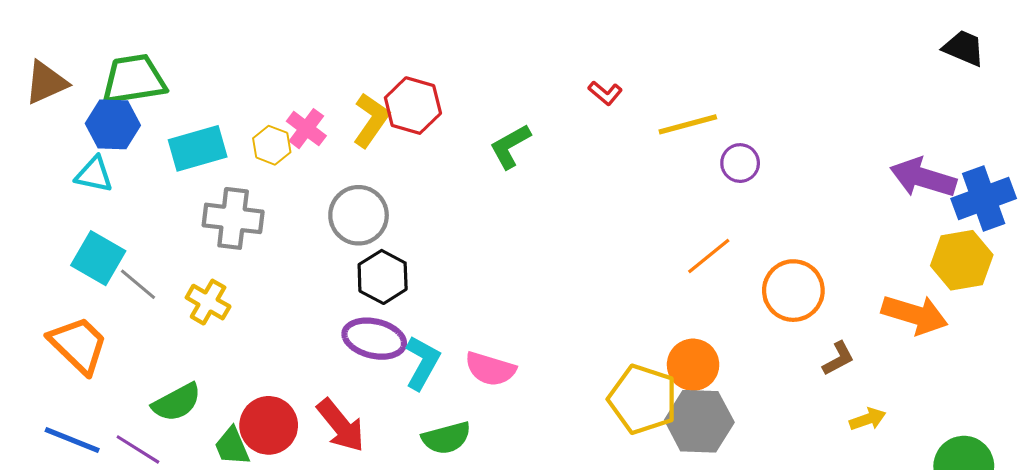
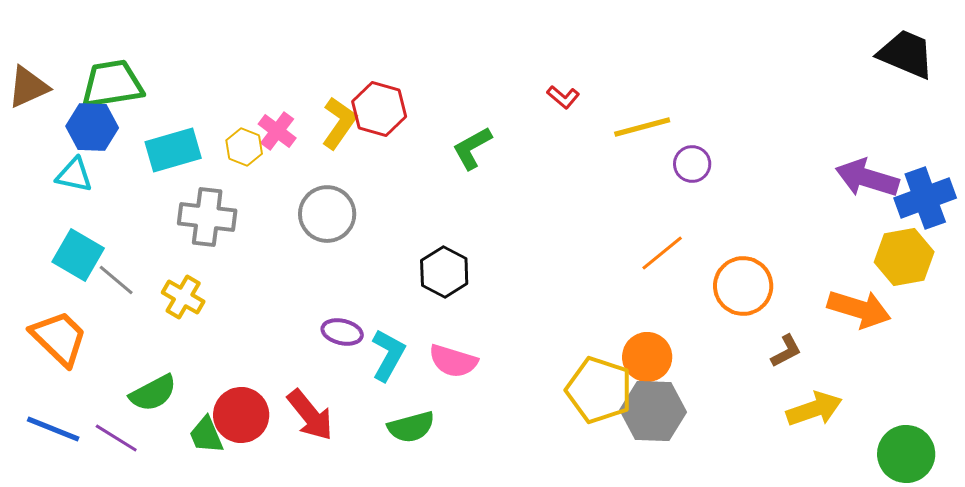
black trapezoid: (964, 48) -> (906, 54), size x1.4
black hexagon: (383, 277) -> (444, 272), moved
purple ellipse: (374, 339) -> (342, 332), size x0.7
yellow arrow: (868, 419) -> (814, 409), size x1.6

